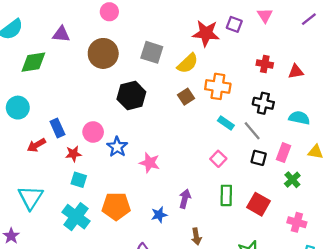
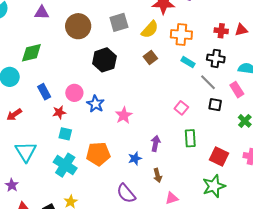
gray square: (152, 52) -> (119, 22), turned -30
green diamond: (33, 62) -> (31, 53), moved
red cross: (265, 64) -> (221, 31), moved
orange cross: (218, 86) -> (181, 35), moved
cyan rectangle: (226, 123) -> (188, 62), moved
red arrow: (36, 145) -> (14, 115), moved
pink rectangle: (283, 153) -> (237, 90), moved, turned -49
pink star: (150, 163) -> (124, 115), turned 30
red square: (258, 204) -> (219, 157), moved
brown arrow: (196, 236) -> (158, 175), moved

